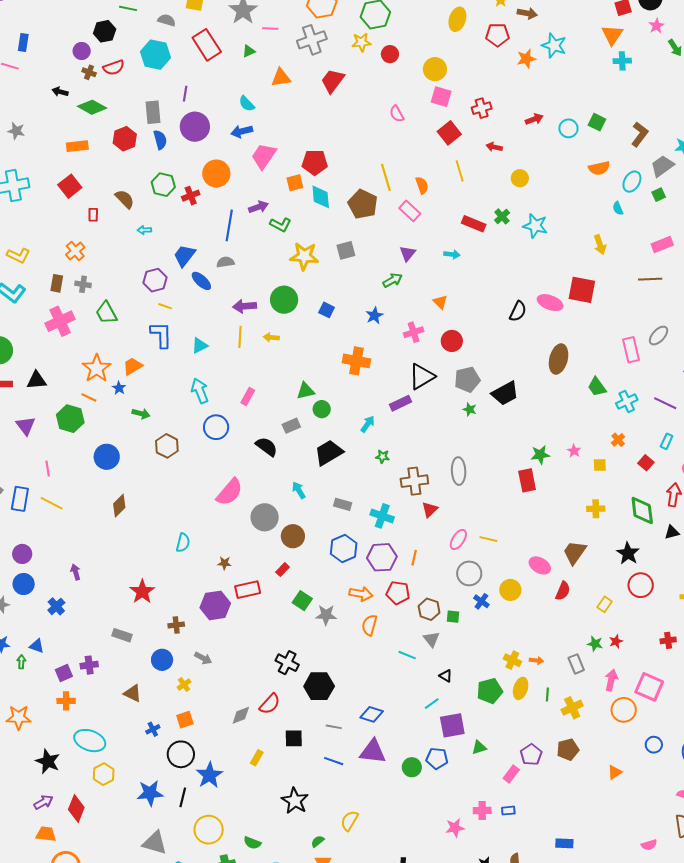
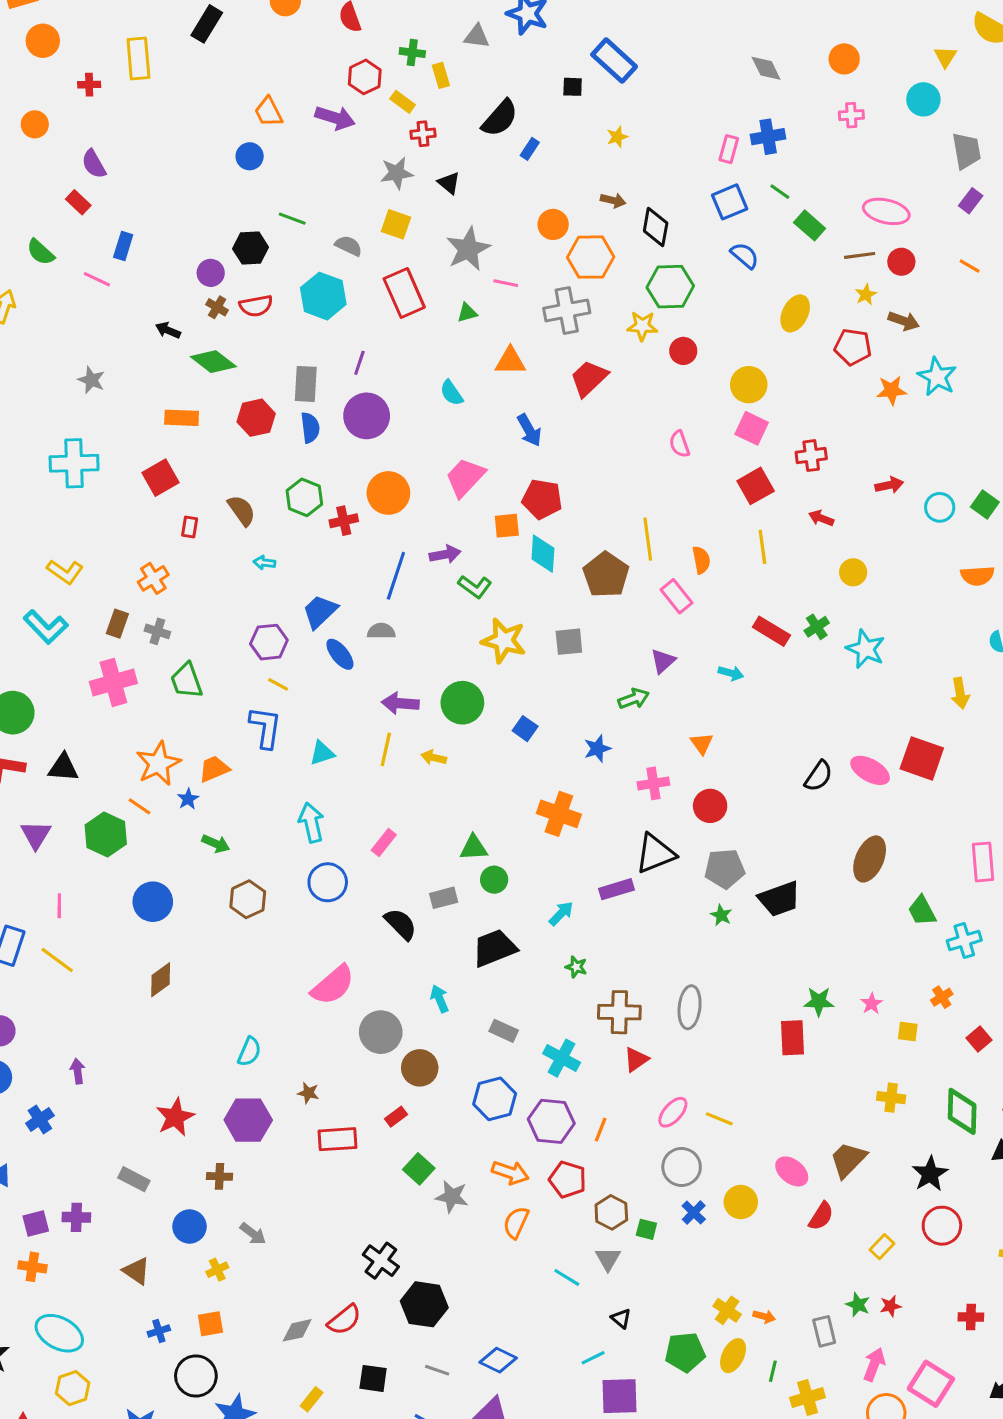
blue arrow: (242, 131) -> (529, 430), moved, turned -115
purple hexagon: (215, 605) -> (248, 1120), moved

